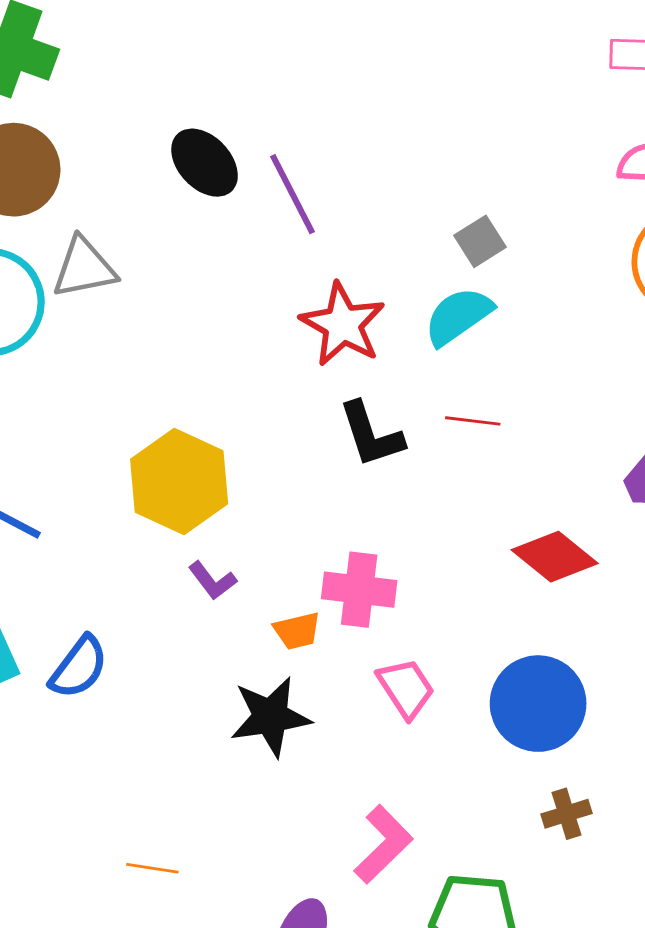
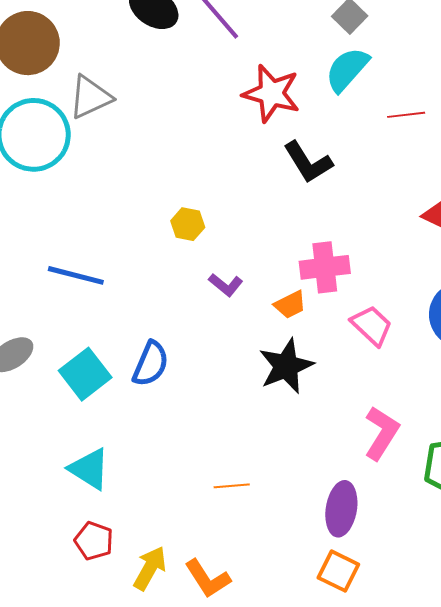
red line: (473, 421) -> (406, 115), moved
yellow hexagon: (179, 481) -> (188, 224), size x0.5

